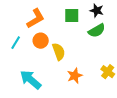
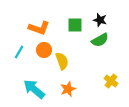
orange L-shape: (36, 19) -> (39, 28), turned 50
orange star: (75, 76) -> (68, 89), moved

